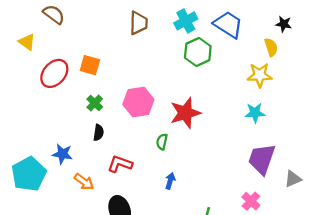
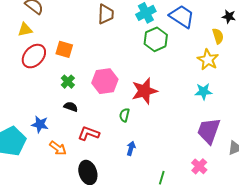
yellow triangle: (27, 42) -> (25, 30), moved, turned -49
yellow star: (260, 75) -> (208, 60), turned 30
black semicircle: (98, 133) -> (71, 107), turned -80

